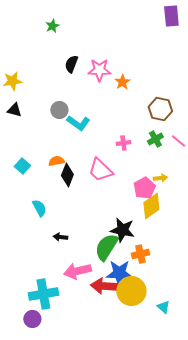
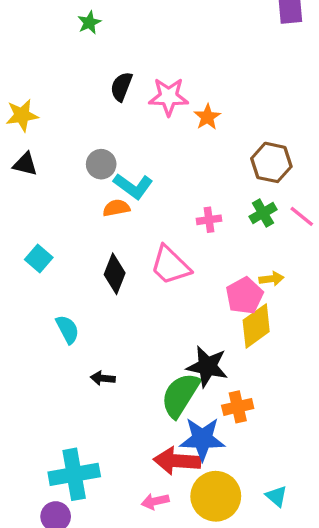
orange semicircle: (56, 161) -> (116, 208), moved
pink arrow: (77, 271) -> (155, 501), moved, size x0.6
yellow circle: (131, 291) -> (216, 496), moved

